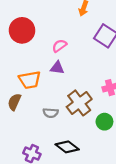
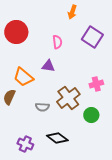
pink semicircle: (59, 46) -> (57, 42), moved, turned 120
orange trapezoid: (30, 80) -> (23, 77), turned 50

